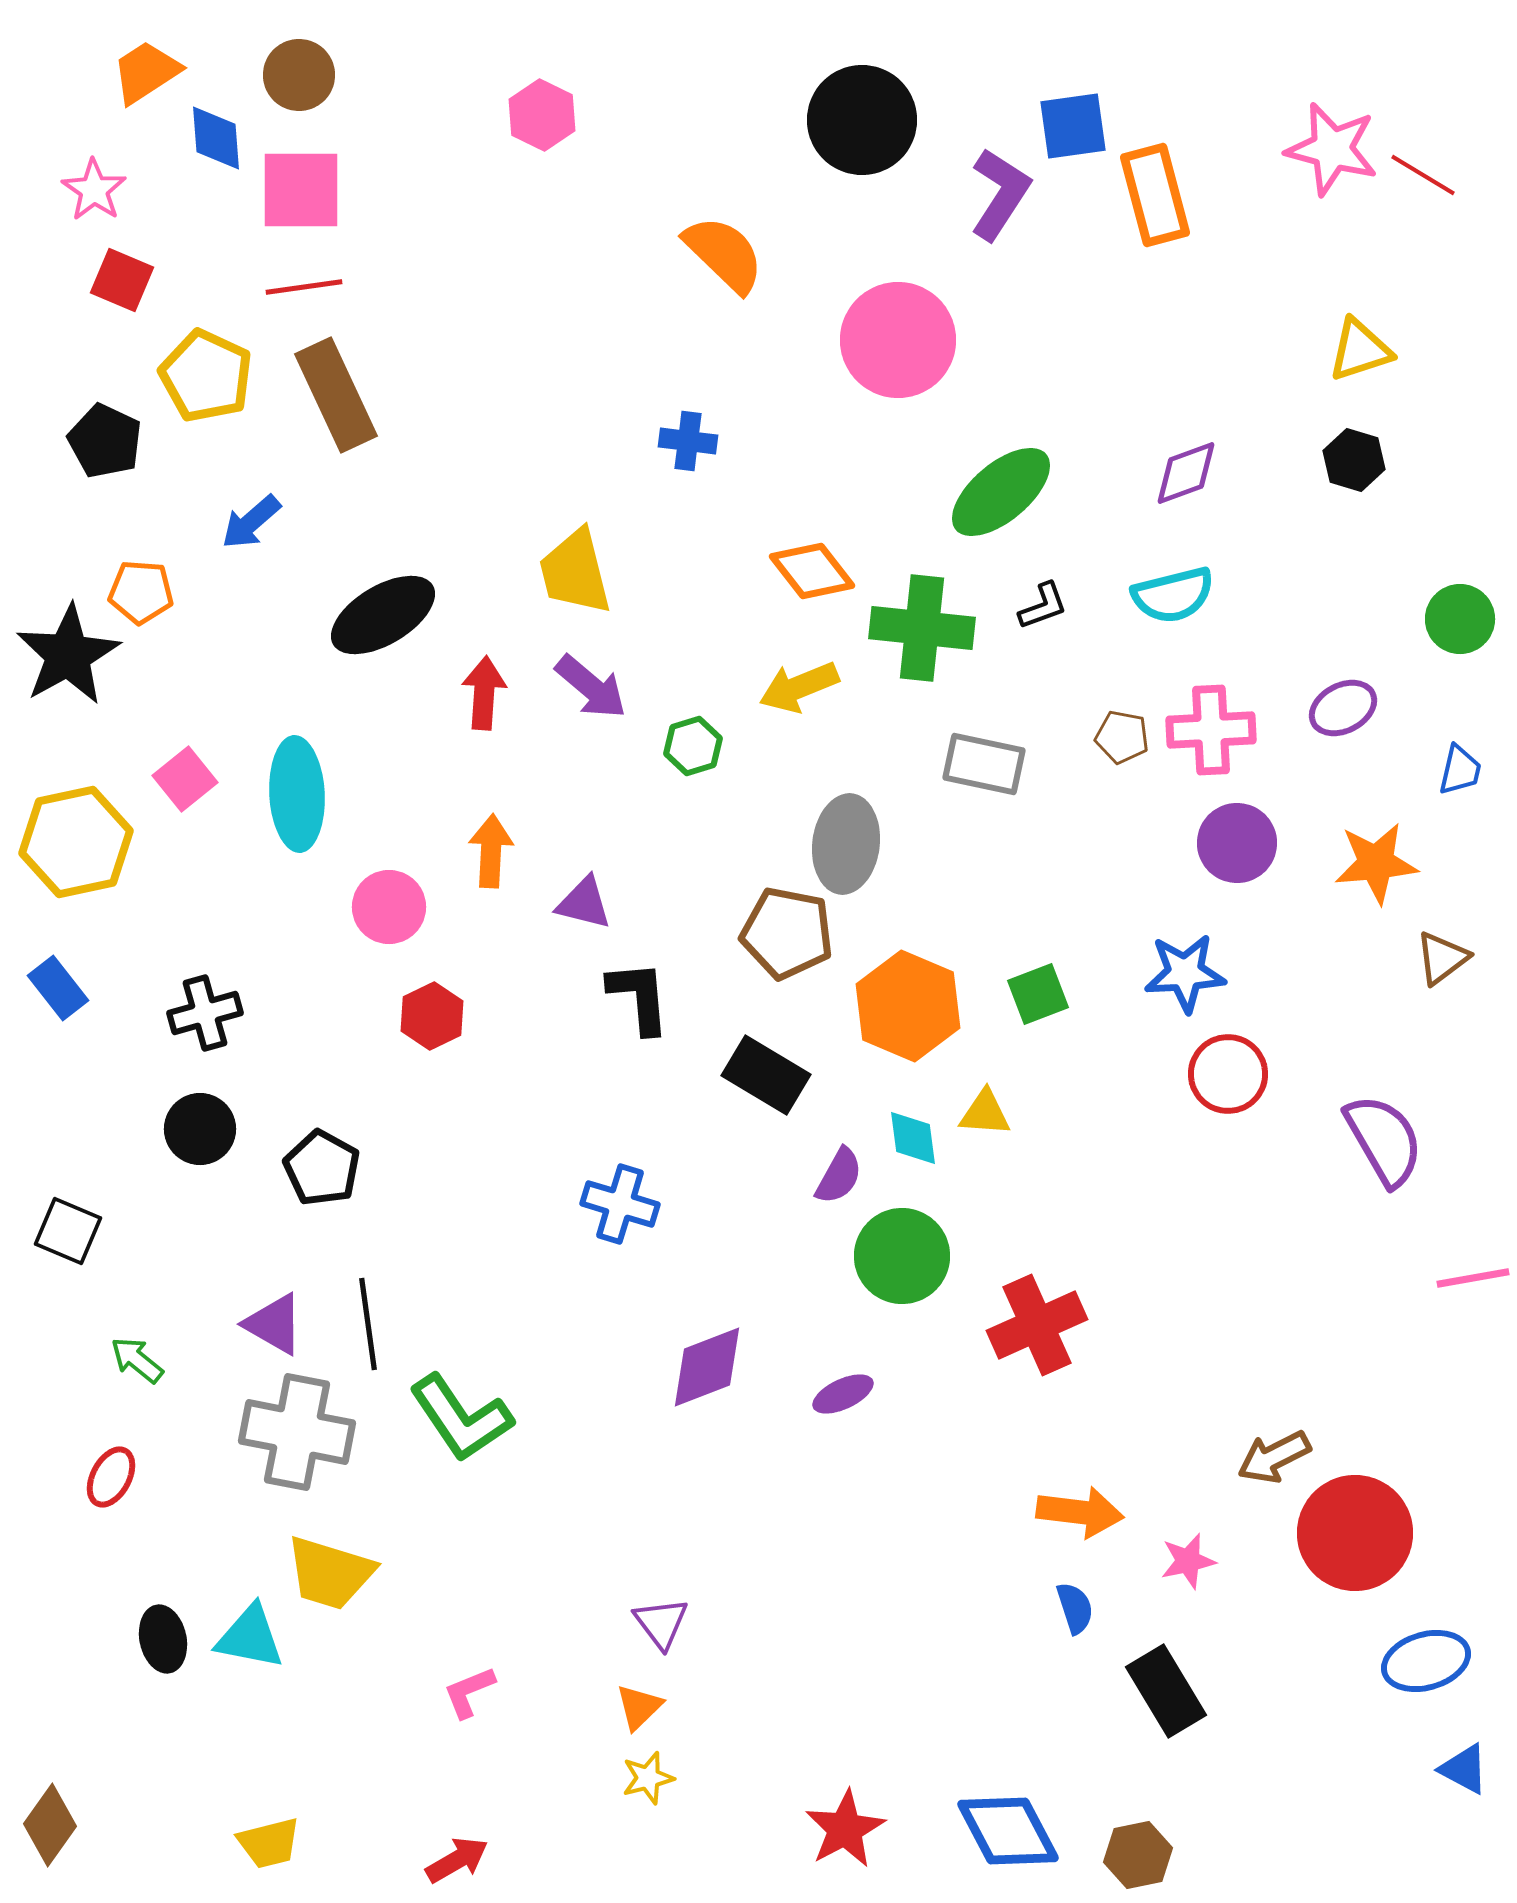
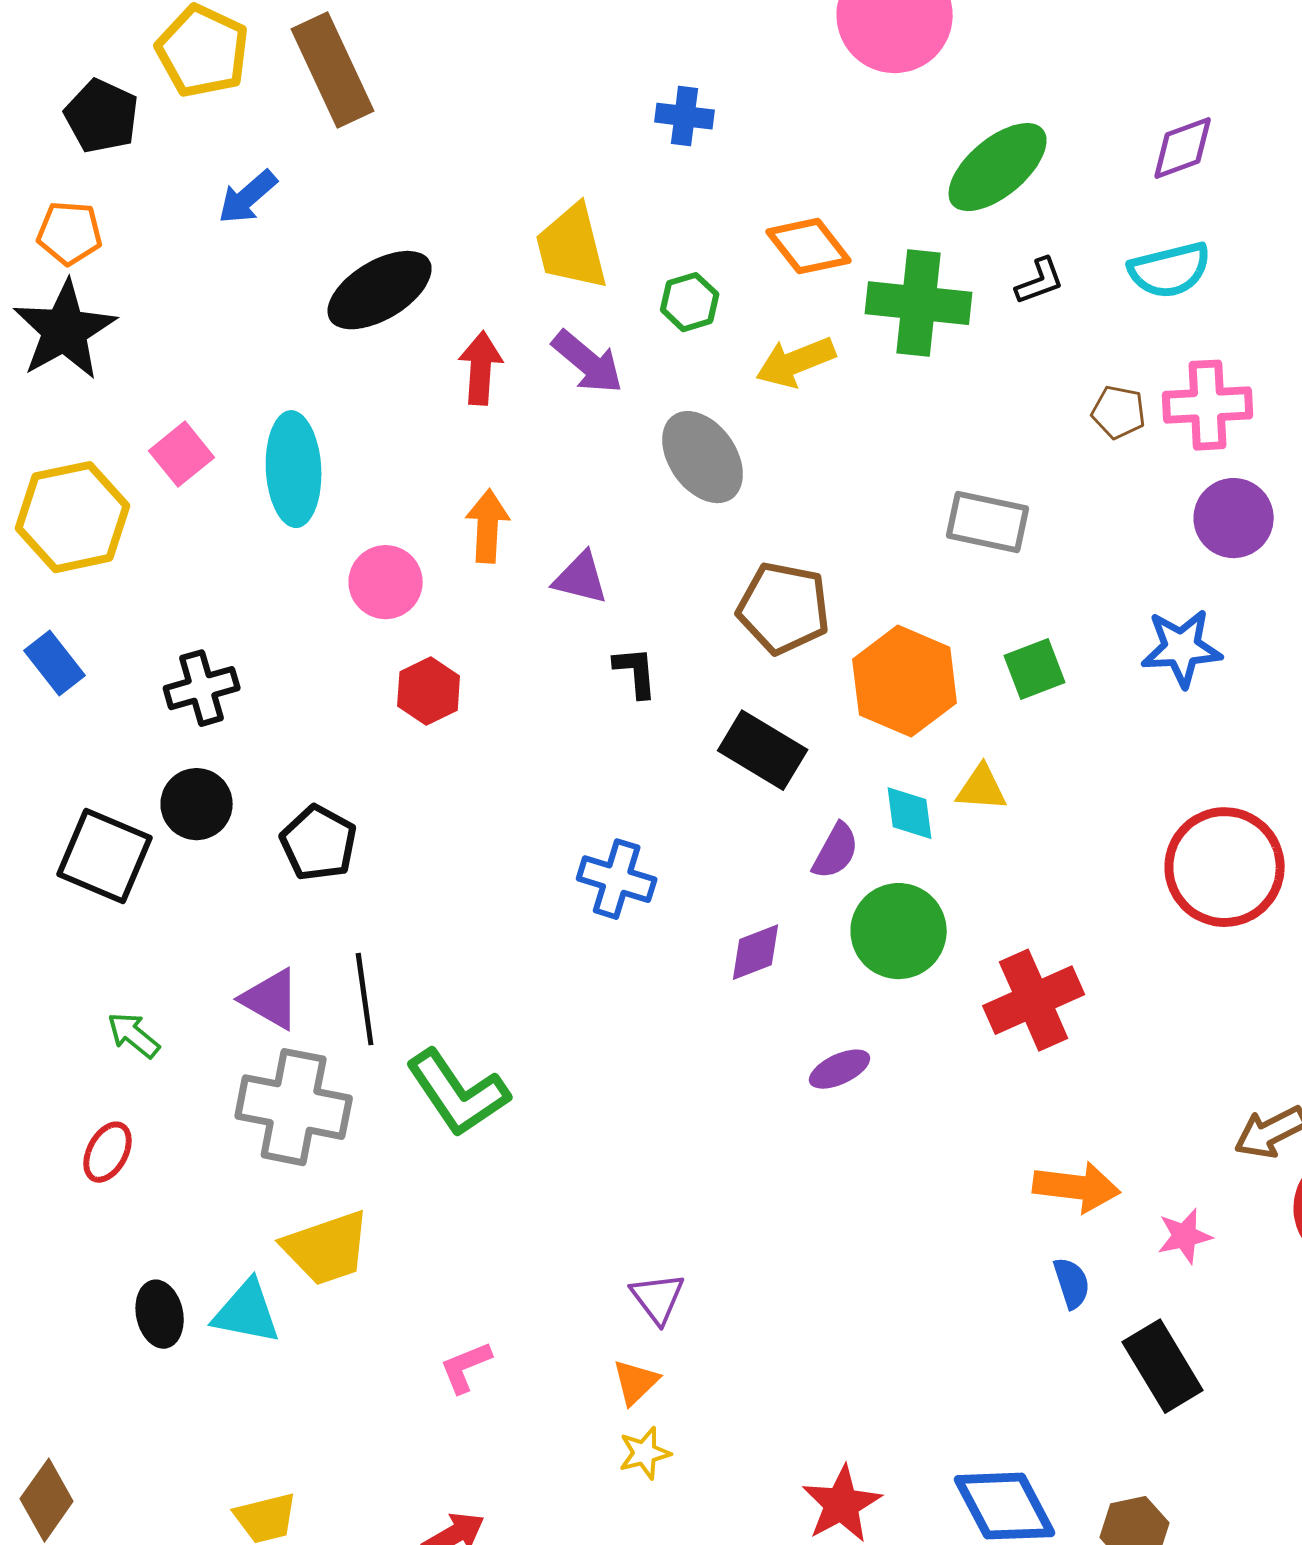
orange pentagon: (141, 592) -> (70, 233), moved
green hexagon: (693, 746) -> (690, 302), moved
gray rectangle: (984, 764) -> (988, 522), moved
gray ellipse: (846, 844) -> (703, 457), moved, turned -42
black L-shape: (639, 997) -> (636, 672), size x0.7
red circle: (1228, 1074) -> (1225, 867), moved, size x1.5
black square: (68, 1231) -> (105, 856), moved, size x1.4
purple diamond: (707, 1367) -> (756, 952), moved, size x0.7
yellow trapezoid: (330, 1573) -> (327, 1248), turned -36

